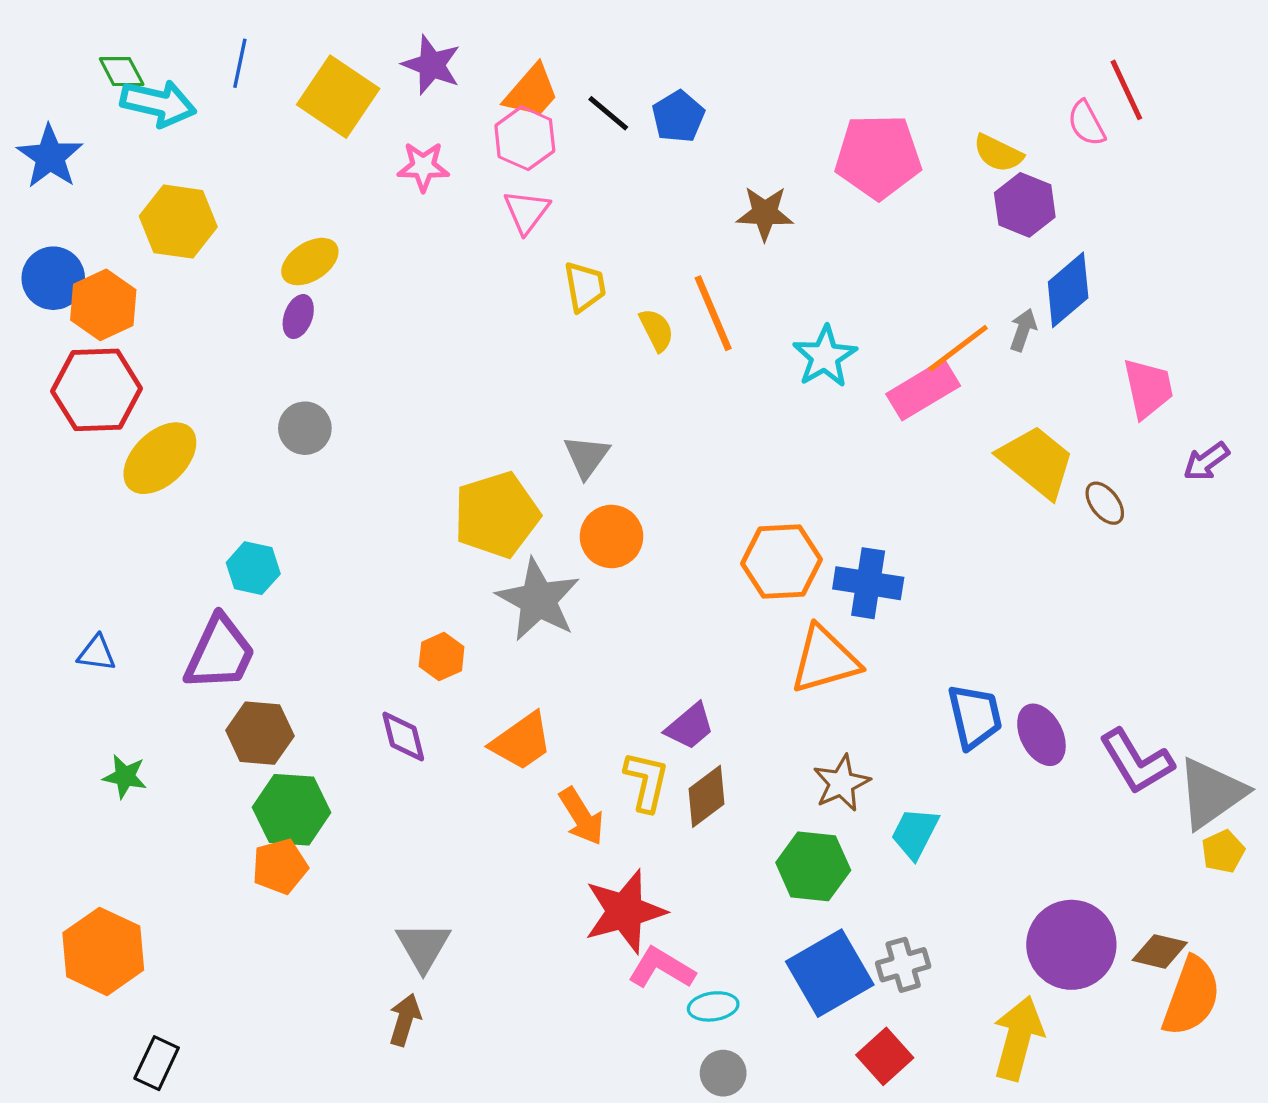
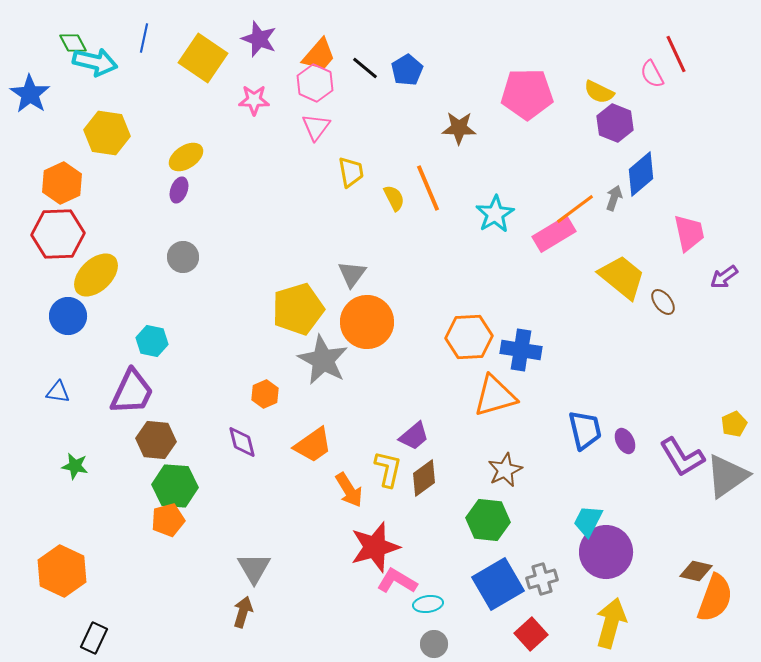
blue circle: (53, 278) -> (68, 316), moved
orange circle: (612, 537) -> (367, 322), size x1.4
purple ellipse: (1041, 735) -> (625, 441), size x0.7
cyan trapezoid: (915, 833) -> (588, 521), moved
yellow pentagon: (1223, 851) -> (734, 424), moved
purple circle: (1071, 945) -> (606, 552), moved

